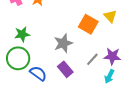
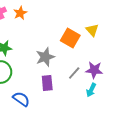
purple rectangle: (65, 69) -> (47, 83), turned 35
blue semicircle: (38, 73) -> (21, 99), moved

